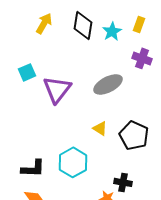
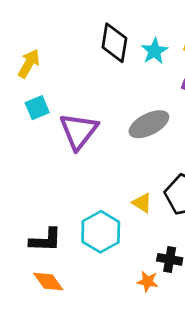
yellow arrow: (44, 23) -> (29, 63), moved
yellow triangle: (100, 128) -> (142, 203), moved

